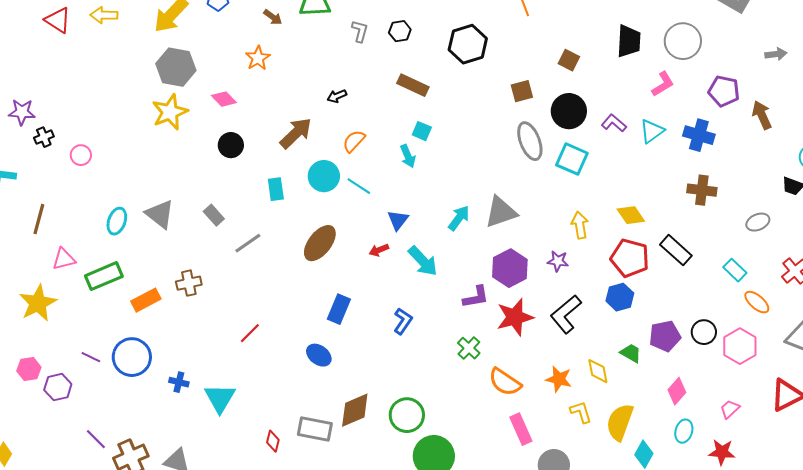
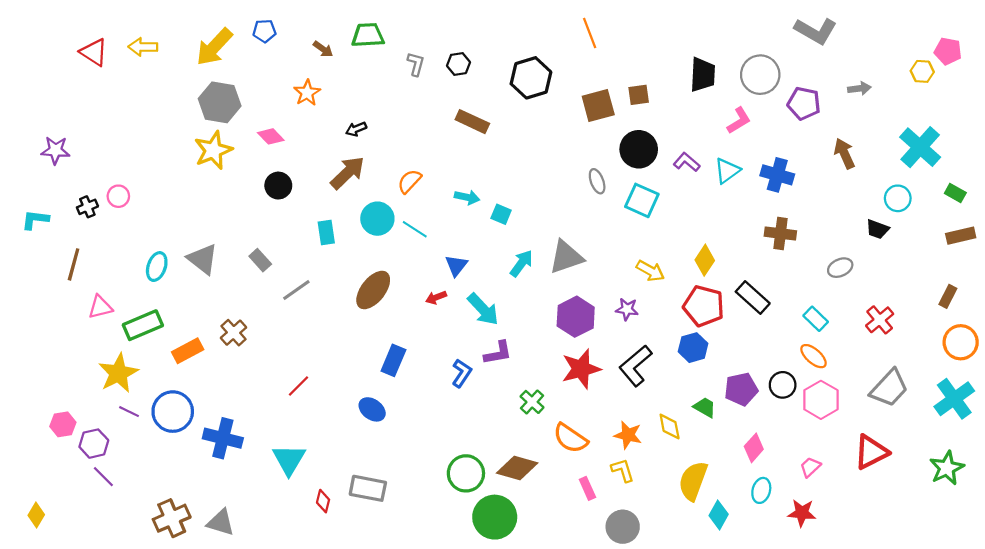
brown square: (569, 60) -> (639, 95), turned -35
brown square: (522, 91) -> (598, 106), moved, size x1.4
purple pentagon: (724, 91) -> (804, 103), moved
black arrow: (337, 96) -> (356, 129), moved
cyan square: (422, 131) -> (501, 214), moved
black cross: (44, 137) -> (87, 207), moved
gray ellipse: (530, 141) -> (597, 181), size x0.6
cyan arrow: (408, 156) -> (467, 197), turned -55
yellow diamond: (631, 215) -> (705, 260), turned 68
yellow arrow: (580, 225) -> (650, 271), turned 128
brown cross: (189, 283) -> (233, 333), turned -30
purple L-shape: (476, 297) -> (498, 353), moved
orange ellipse: (757, 302) -> (814, 356), moved
yellow star: (38, 303) -> (118, 373), moved
blue cross: (179, 382) -> (223, 438), size x1.8
cyan triangle: (220, 398) -> (289, 460), moved
brown diamond: (355, 410) -> (517, 468), moved, turned 39
yellow L-shape: (581, 412) -> (623, 470), moved
pink rectangle: (521, 429) -> (587, 488), size x0.7
purple line: (96, 439) -> (103, 477), moved

